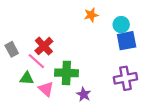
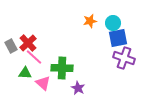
orange star: (91, 15) -> (90, 21), moved
red cross: (44, 46) -> (28, 43), moved
purple cross: (125, 78) -> (124, 58), moved, turned 30

